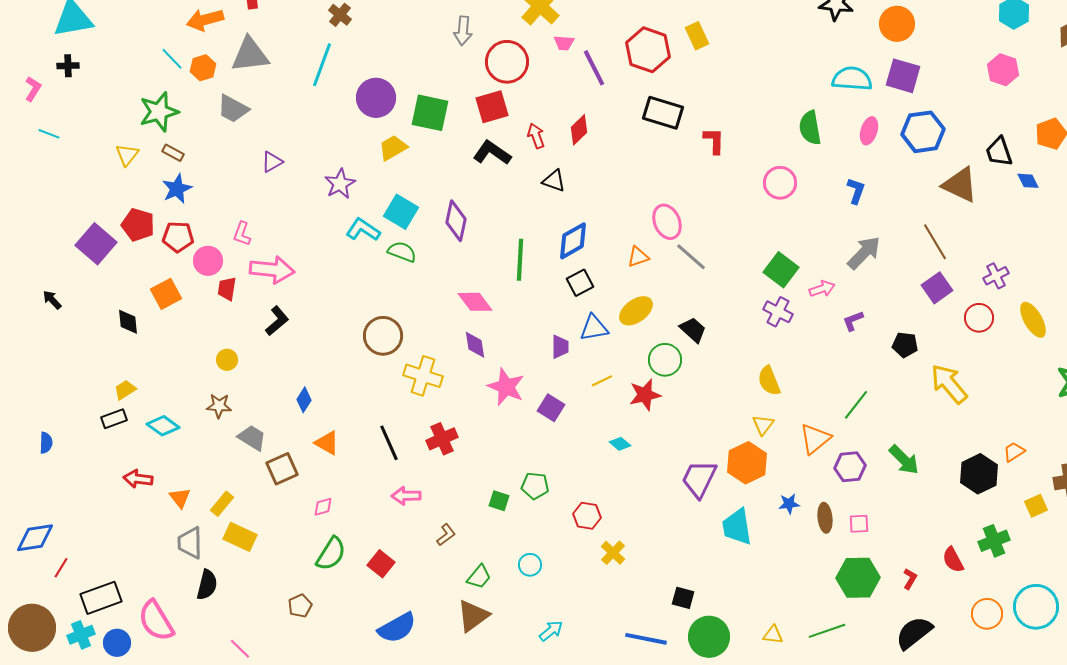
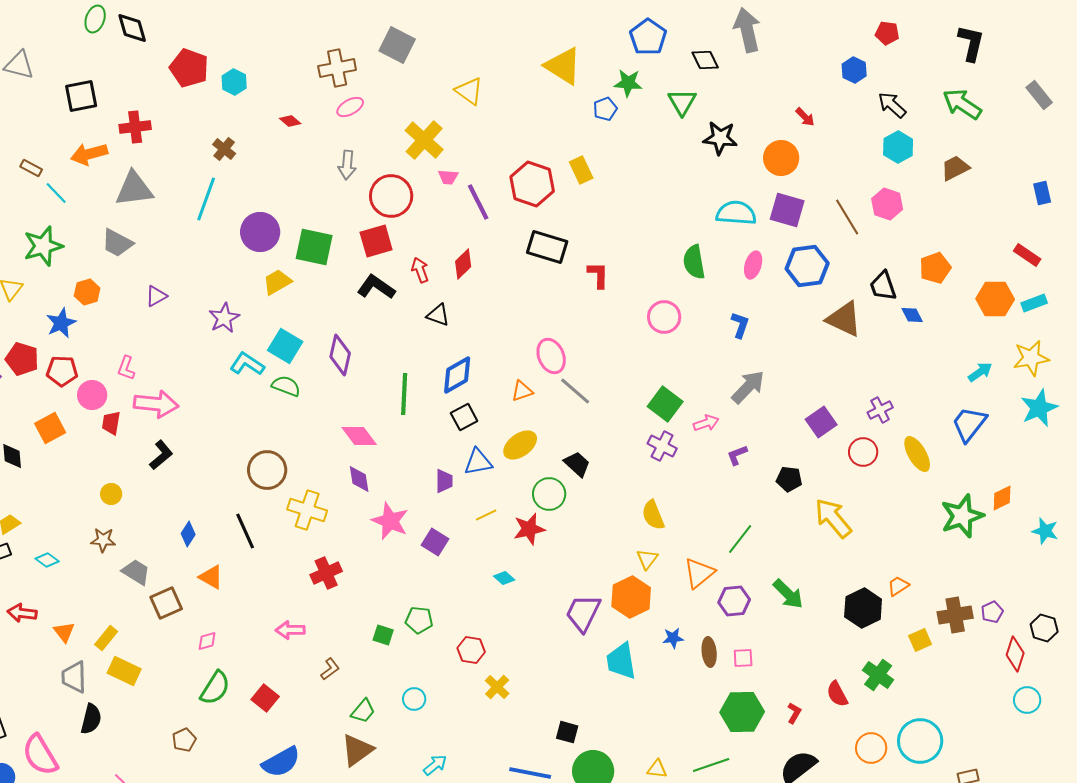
orange hexagon: (203, 68) -> (87, 292), moved
brown rectangle: (173, 153) -> (31, 168), moved
brown line: (935, 242) -> (847, 217), moved
cyan diamond: (163, 426) -> (47, 560), size x0.7
black line: (389, 443) -> (245, 531), moved
green cross: (994, 541) -> (878, 675), turned -32

